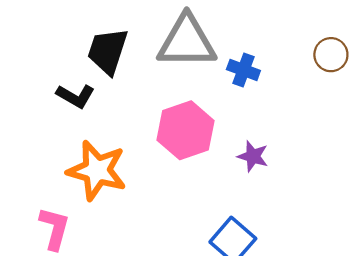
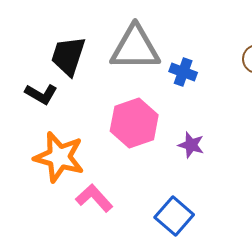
pink L-shape: (54, 228) -> (94, 198), moved, turned -57

